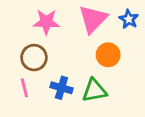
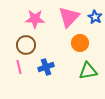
blue cross: (61, 88) -> (46, 67), turned -35
green triangle: (94, 91) -> (88, 71), moved

